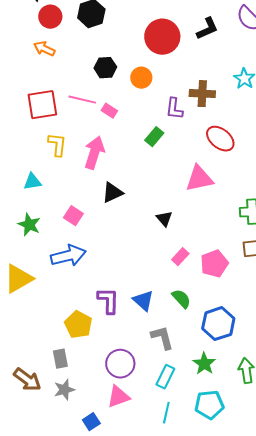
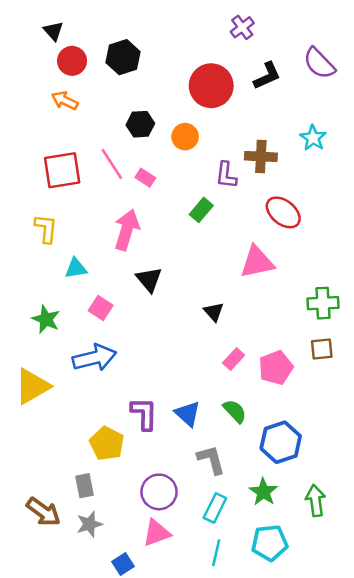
pink line: (82, 100) -> (112, 164), turned 44
yellow L-shape: (57, 145) -> (46, 229), moved
cyan triangle: (32, 182) -> (76, 268), moved
black triangle: (112, 193) -> (149, 279), turned -45

